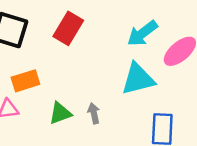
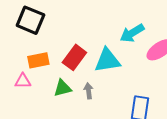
red rectangle: (68, 28) -> (74, 57), moved
cyan triangle: (138, 79) -> (107, 60), moved

